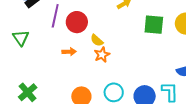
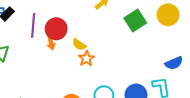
green square: (154, 25) -> (135, 20), turned -30
orange arrow: (69, 52) -> (51, 43), moved, turned 88

